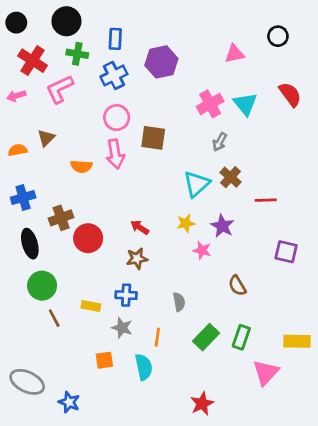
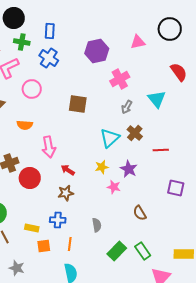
black circle: (278, 36) -> (170, 29), size x1.5
purple hexagon: (161, 62) -> (97, 51), moved
blue cross: (114, 75) -> (49, 58), turned -30
cyan triangle: (245, 104) -> (157, 99), moved
pink circle: (117, 118) -> (32, 89), moved
pink arrow: (115, 154) -> (49, 147), moved
gray star: (122, 328) -> (17, 268), moved
orange line: (157, 337) -> (70, 244), moved
green rectangle: (241, 337) -> (143, 251), turned -54
orange square: (104, 360) -> (44, 246), moved

